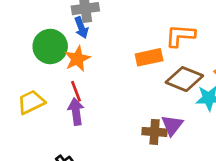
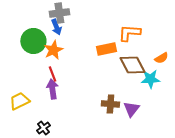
brown diamond: (184, 79) -> (132, 65), turned 40
yellow trapezoid: (31, 102) -> (19, 101), moved
purple triangle: (172, 125) -> (131, 109), moved

